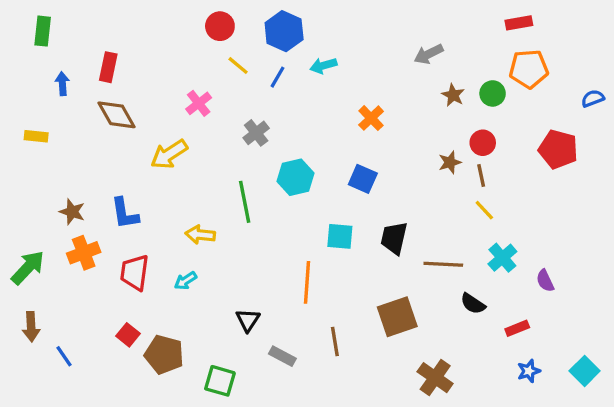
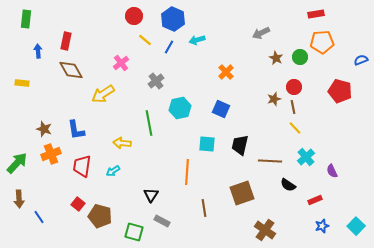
gray rectangle: (282, 356) -> (162, 221), moved

